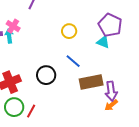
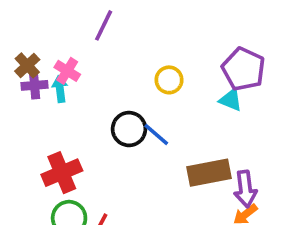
blue line: (73, 61) -> (156, 134), moved
black circle: (46, 75) -> (129, 129), moved

